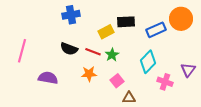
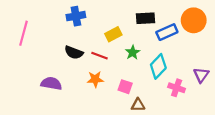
black rectangle: (126, 22) -> (145, 18), moved
pink line: (22, 51) -> (23, 33), moved
green star: (112, 55) -> (133, 52), moved
pink square: (117, 81) -> (125, 87), turned -32

